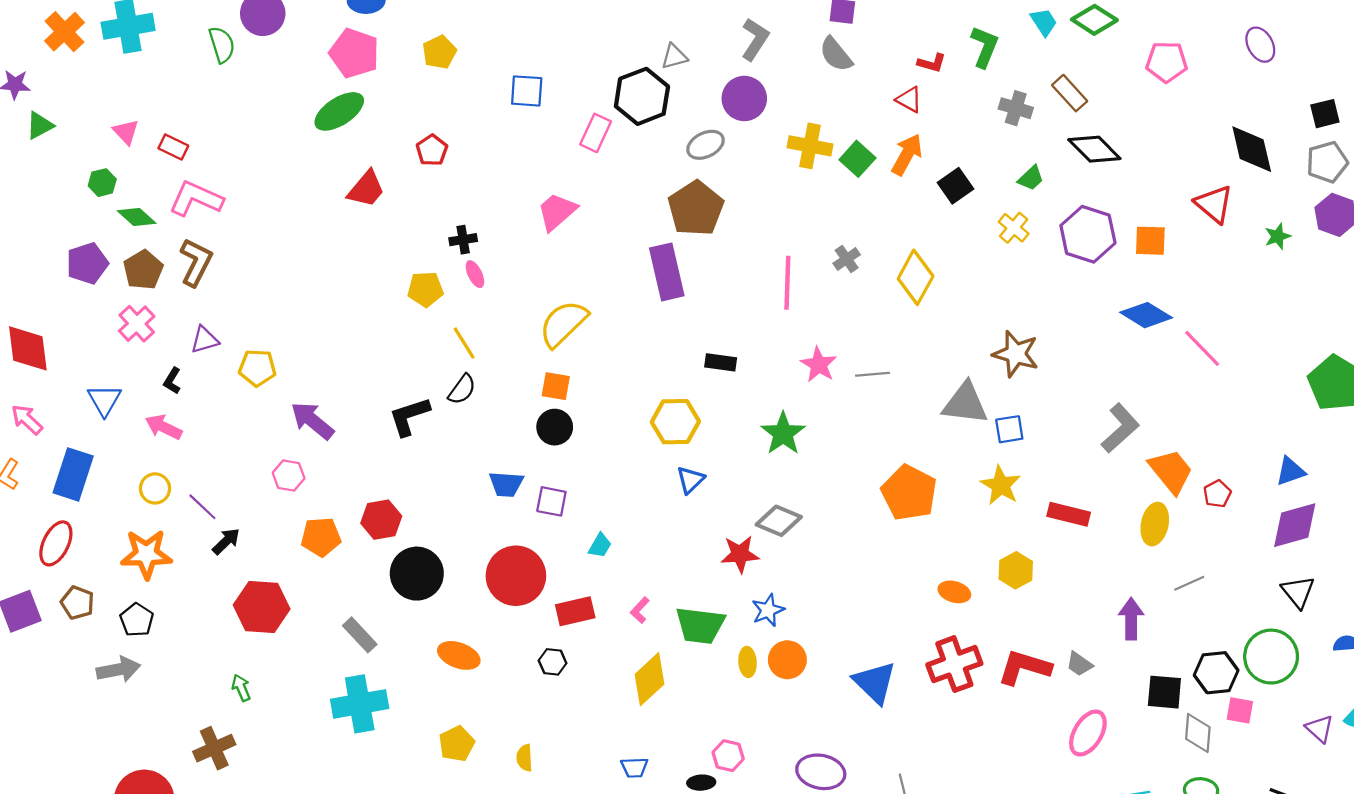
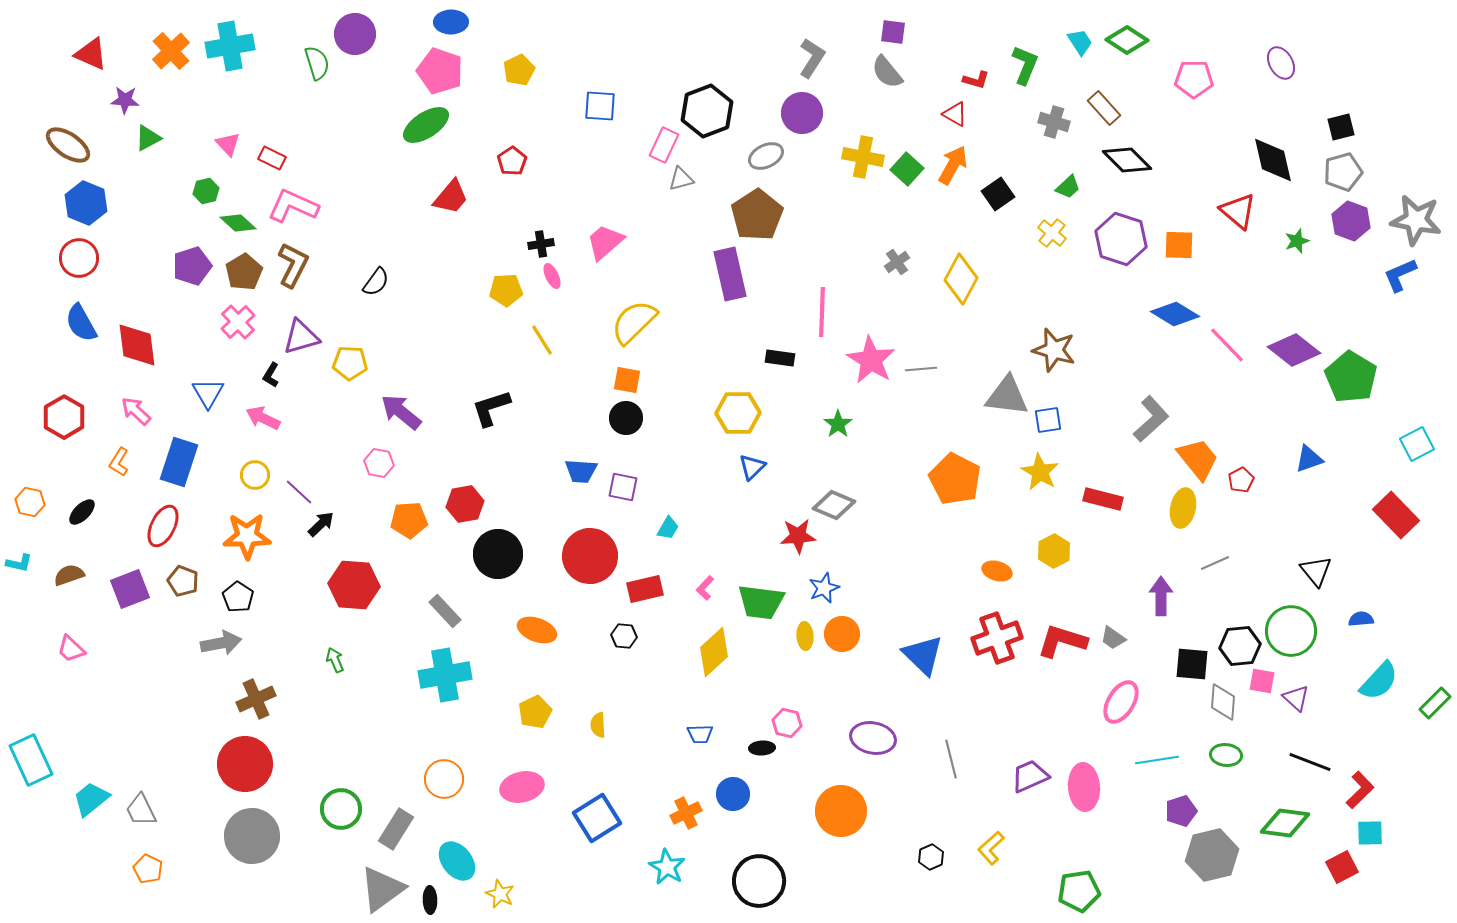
gray triangle: (674, 56) -> (681, 179), moved
pink trapezoid: (557, 212) -> (605, 242), moved
pink line: (787, 283) -> (822, 312), moved
purple triangle: (205, 340) -> (301, 337), size x1.4
pink star: (819, 365) -> (871, 360), size x1.4
black semicircle: (462, 389) -> (376, 282), moved
green star: (783, 434) -> (838, 424), size x0.7
purple diamond: (1295, 525) -> (1294, 350), moved, turned 54
purple triangle: (1320, 729) -> (1296, 698), moved
brown cross: (214, 748) -> (256, 699), moved

